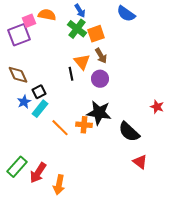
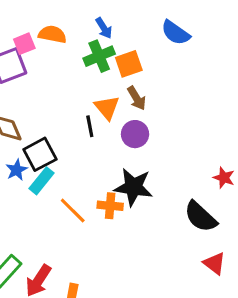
green cross: (77, 29) -> (99, 56), turned 30
black square: (39, 92) -> (40, 154), size x1.5
black semicircle: (129, 132) -> (200, 217), moved
red triangle: (140, 162) -> (215, 263), moved

